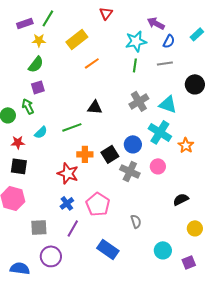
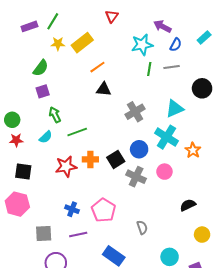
yellow star: (39, 40) -> (58, 44), moved
green line: (135, 65) -> (149, 69), moved
gray cross: (139, 101) -> (135, 112), moved
cyan triangle: (168, 104) -> (175, 109), turned -42
green arrow: (28, 106) -> (55, 115), moved
black triangle: (95, 107) -> (104, 89), moved
red star: (18, 142) -> (16, 140), moved
red star: (68, 173) -> (66, 167), moved, turned -30
blue cross: (67, 203) -> (72, 209), turned -32
purple line: (73, 228) -> (78, 235), turned 48

